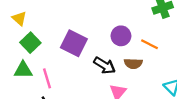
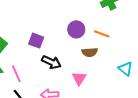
purple square: (74, 43) -> (36, 41), size x0.7
black arrow: (105, 65) -> (51, 62), moved

